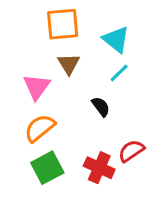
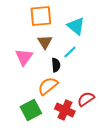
cyan line: (119, 73) -> (70, 52), moved
black semicircle: (101, 107) -> (56, 65), moved, turned 32
orange semicircle: (40, 128) -> (48, 86), moved

